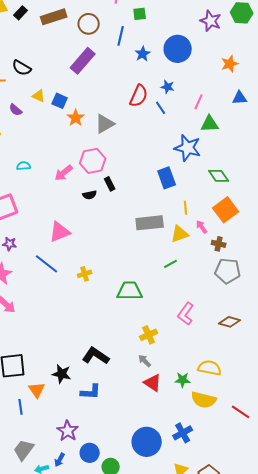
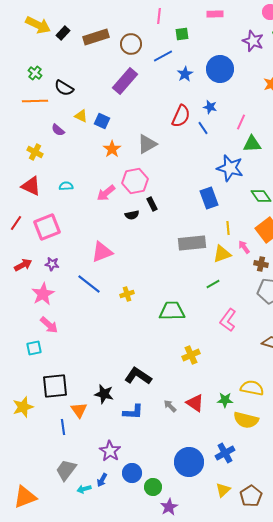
blue line: (121, 36) -> (163, 56), turned 48
orange star: (76, 118) -> (112, 149), moved
pink L-shape: (186, 314) -> (228, 320), moved
gray arrow: (145, 361) -> (170, 406), moved

